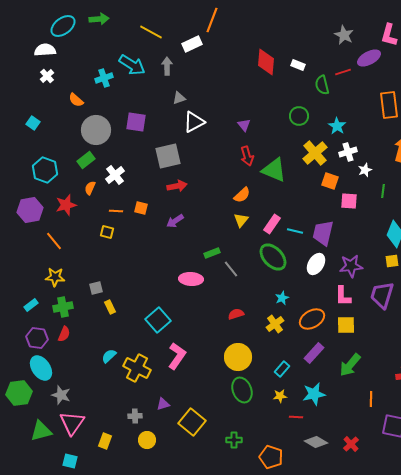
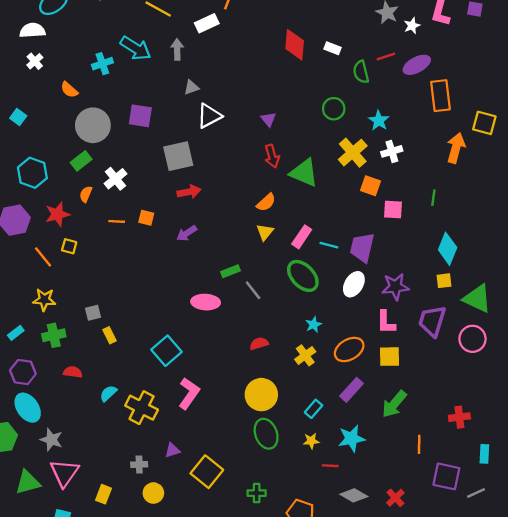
purple ellipse: (369, 58) -> (417, 65), moved
white star: (365, 170) -> (412, 26), moved
yellow square: (107, 232) -> (69, 246), moved
red semicircle: (64, 334) -> (73, 372), moved, turned -105

